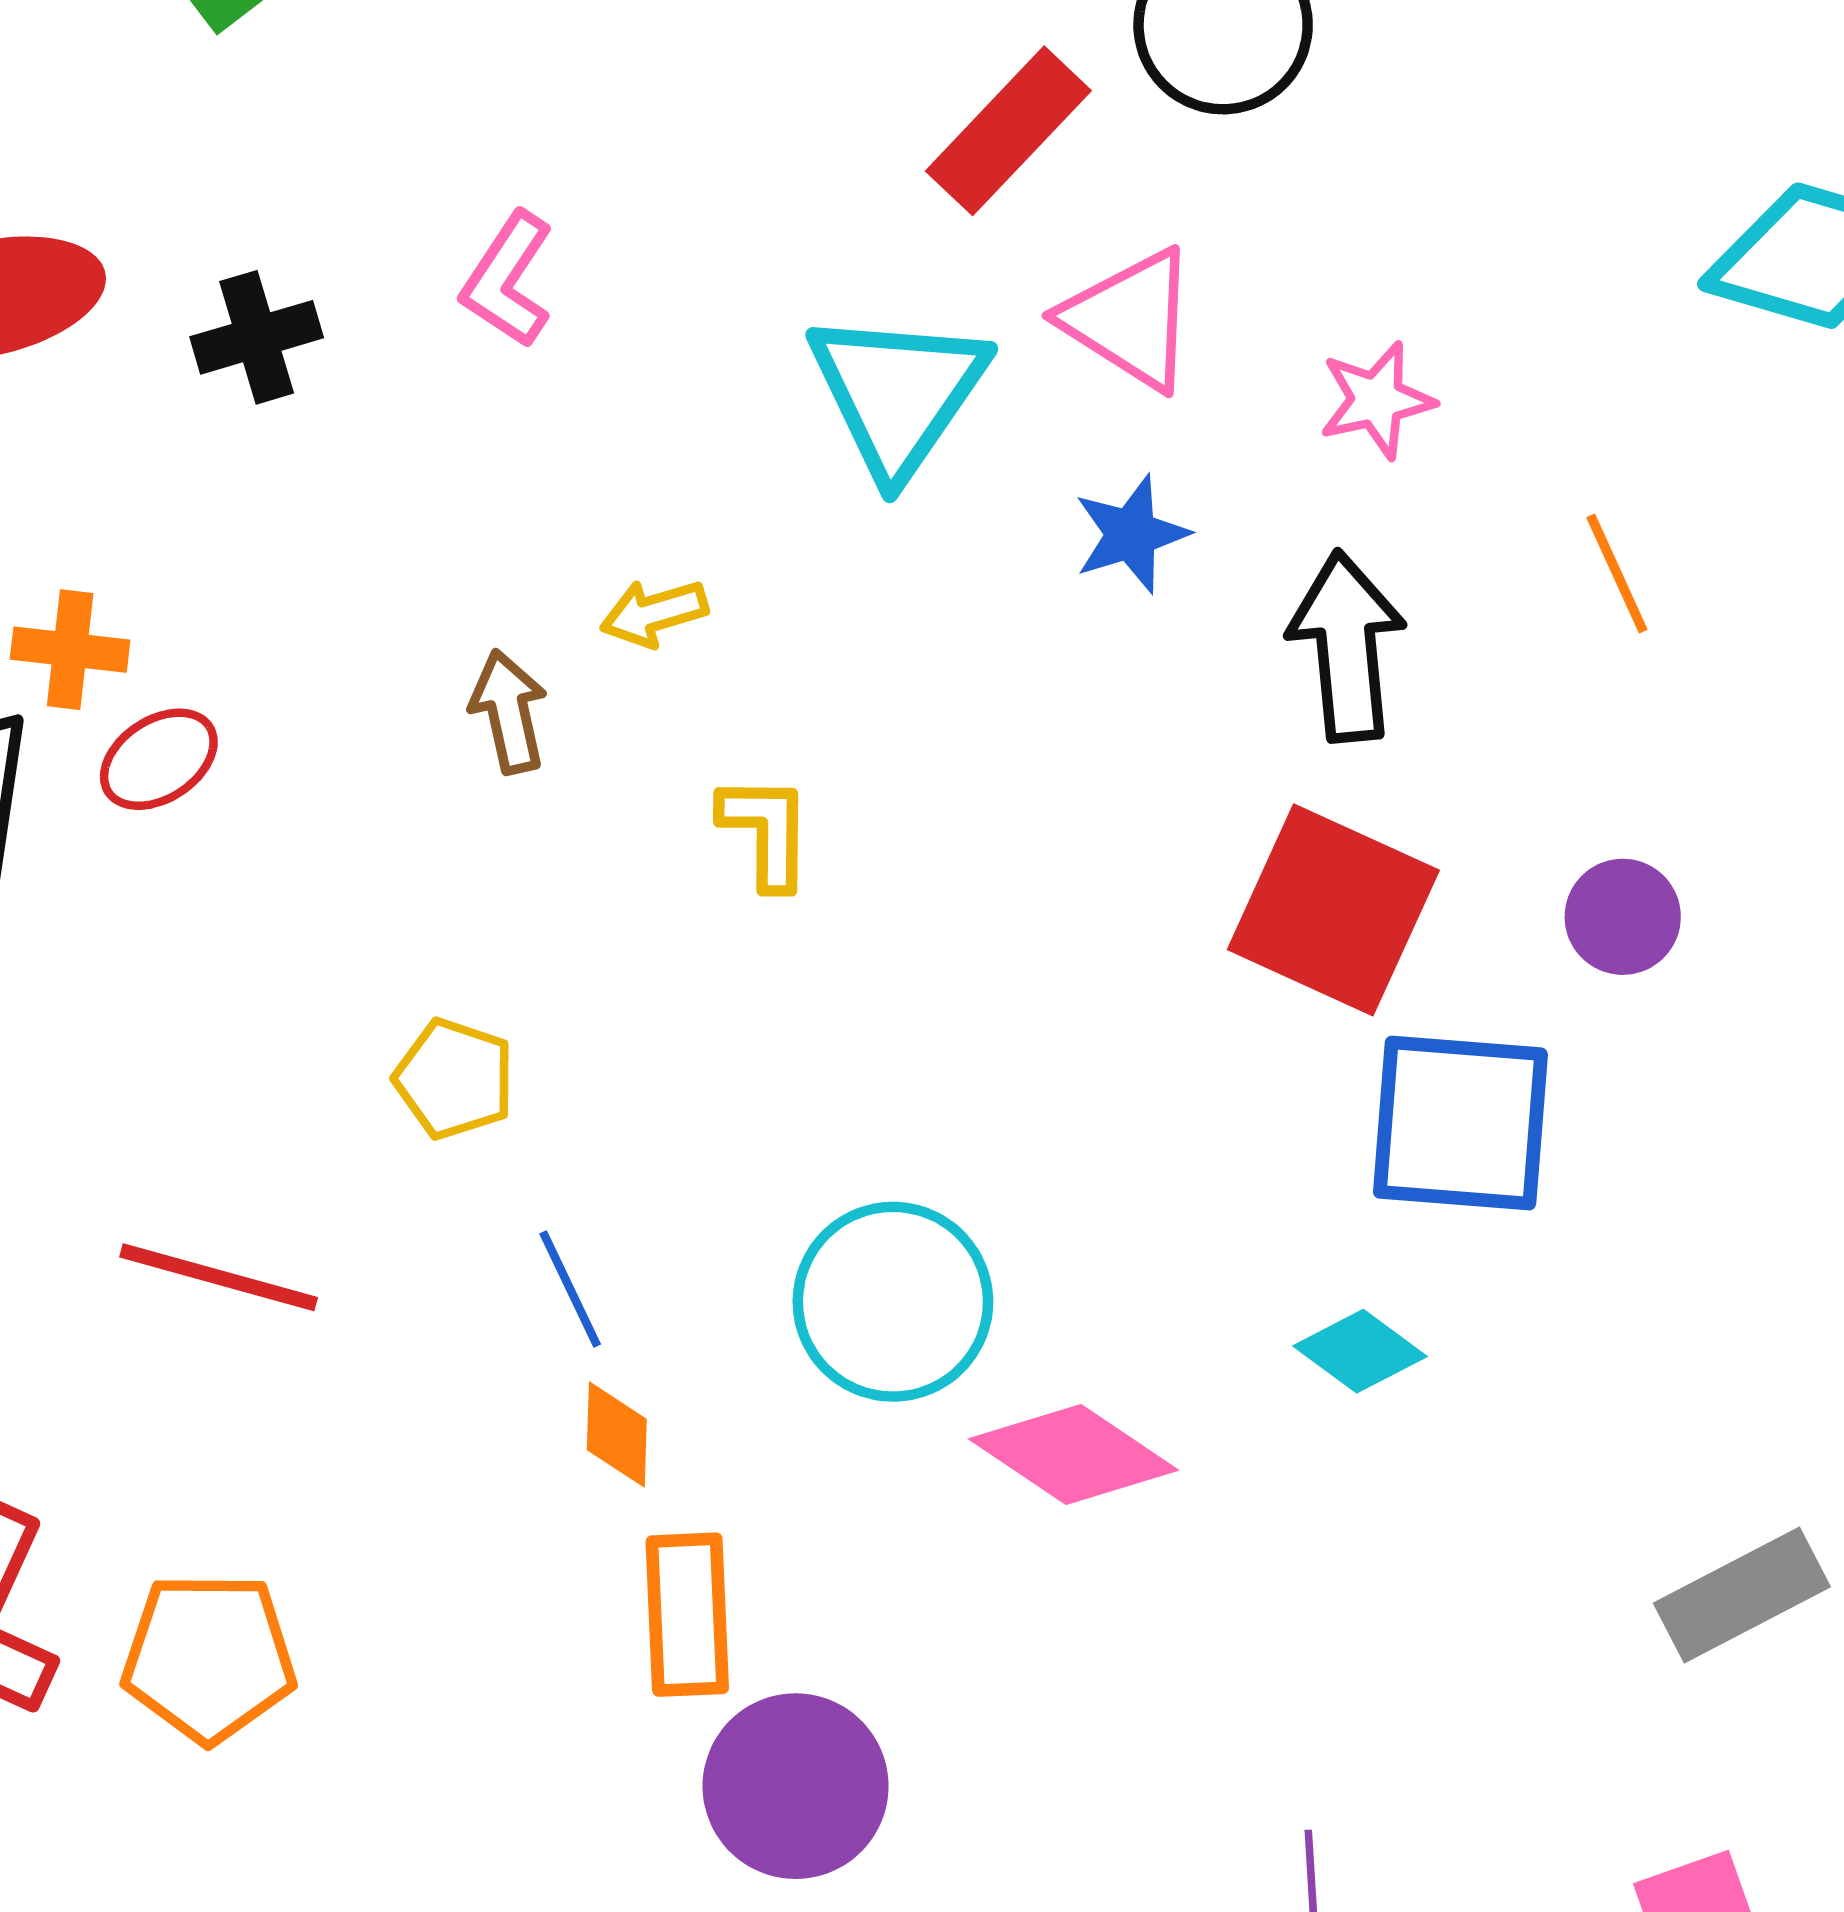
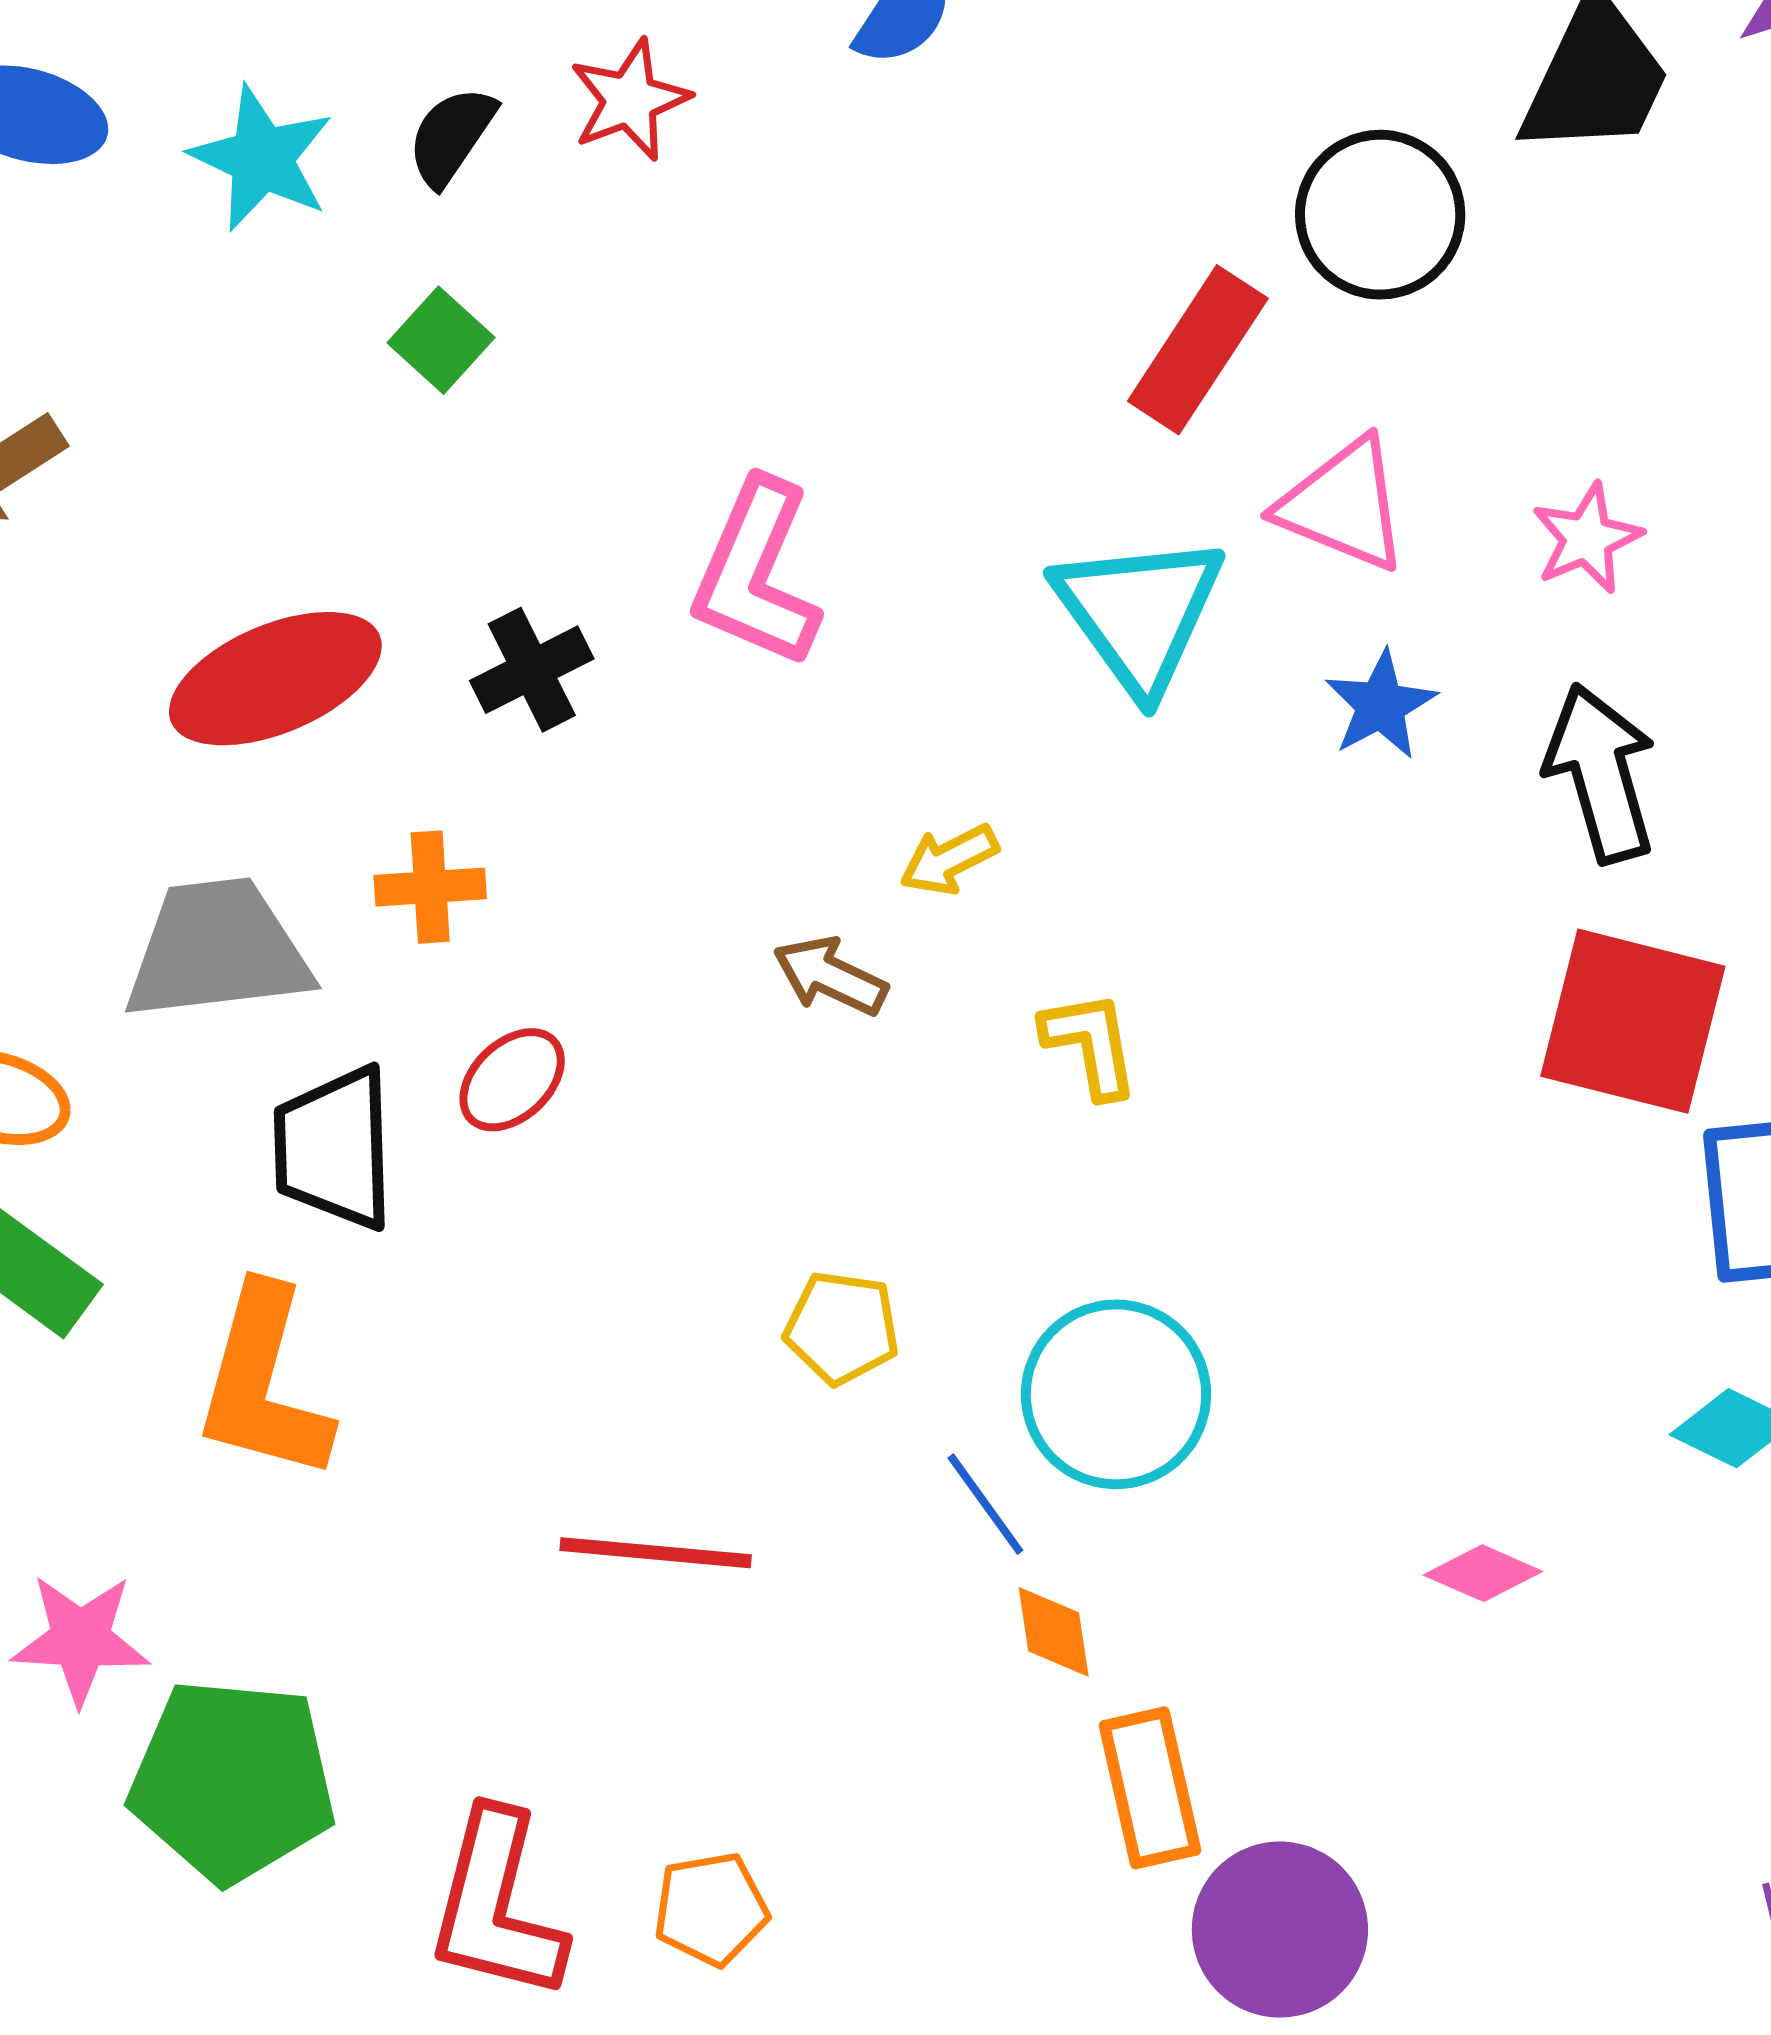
pink L-shape: (508, 280) -> (756, 574), size x1.5
orange cross: (70, 650) -> (430, 887), moved
brown arrow: (509, 712) -> (830, 976), turned -42
cyan circle: (893, 1302) -> (1116, 1394), moved
pink diamond: (1073, 1455) -> (1483, 1573), size x0.6
orange pentagon: (209, 1657) -> (711, 1909), size x0.7

